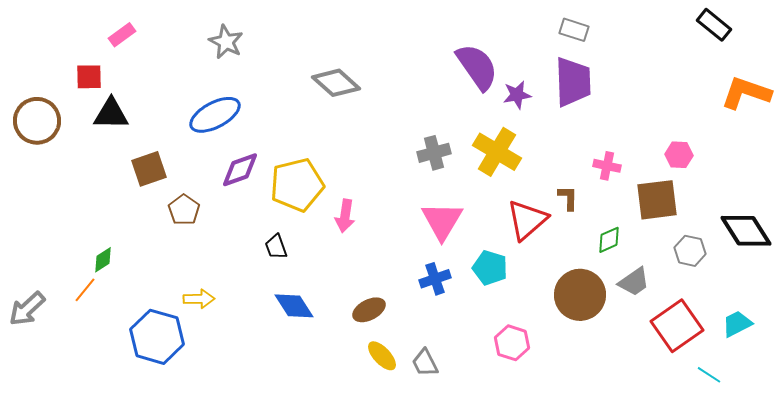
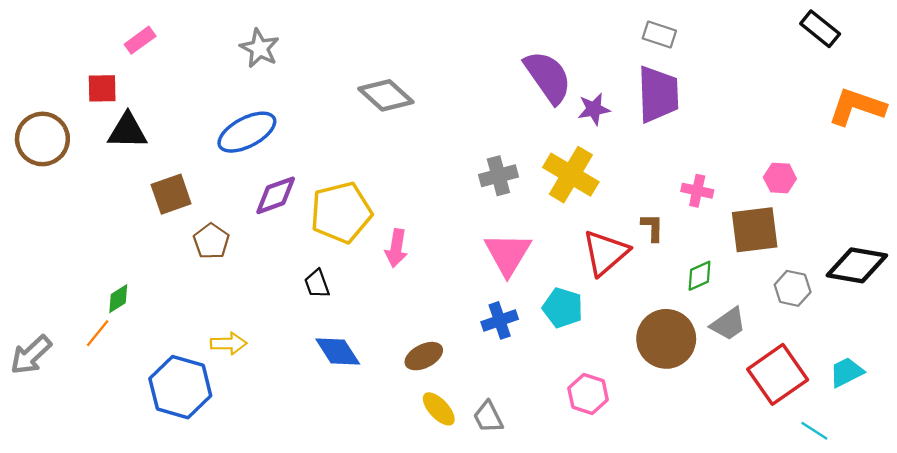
black diamond: (746, 231) -> (857, 265), turned -48

